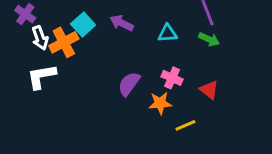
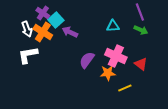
purple cross: (25, 14) -> (43, 13), moved
purple arrow: (122, 23) -> (70, 32), moved
orange cross: (64, 42) -> (43, 32), turned -30
pink cross: (172, 78) -> (116, 56), size x1.5

